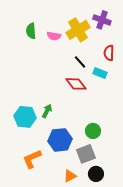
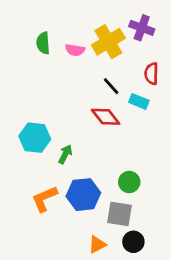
cyan hexagon: (25, 117) -> (35, 138), moved
gray square: (86, 154) -> (120, 214), turned 30
orange L-shape: (32, 159) -> (44, 199), moved

